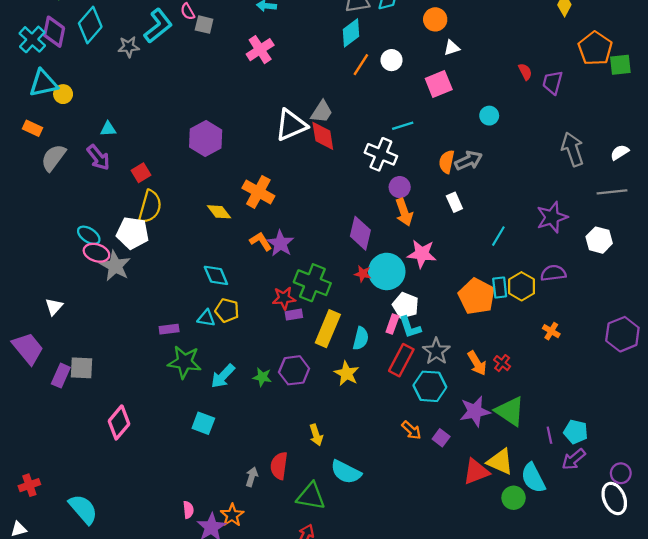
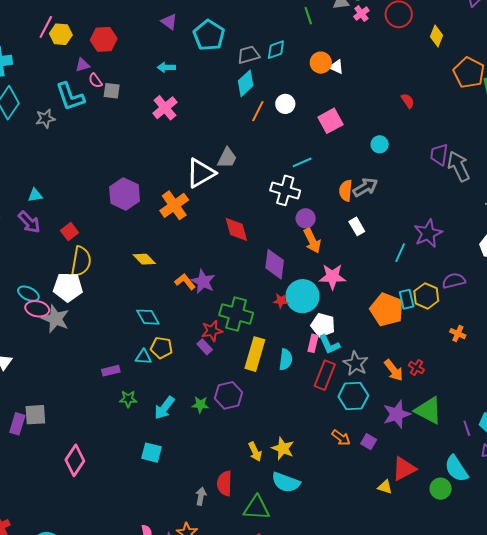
cyan L-shape: (158, 26) -> (70, 97), turned 116
white triangle: (452, 48) -> (336, 67), moved, turned 49
purple trapezoid: (553, 83) -> (439, 155), moved
red diamond: (323, 136) -> (236, 229), moved
orange cross: (258, 192) -> (174, 205), moved, turned 32
purple star: (552, 217) -> (428, 233), moved
purple rectangle: (294, 315) -> (205, 347), moved, turned 63
green star: (184, 362) -> (128, 399), size x0.6
yellow star: (347, 373) -> (283, 448), moved
yellow triangle: (500, 462) -> (385, 487), moved, size x0.6

